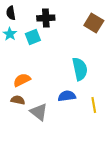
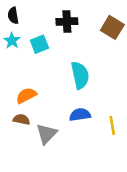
black cross: (46, 18) -> (67, 21), moved
cyan semicircle: (80, 69) -> (80, 75), moved
gray triangle: (39, 112) -> (47, 134), turned 36

